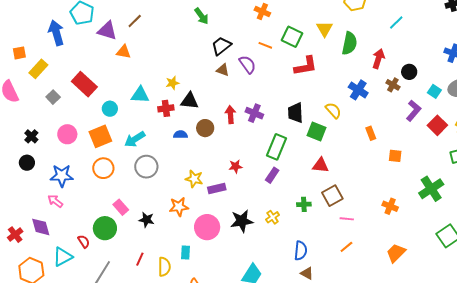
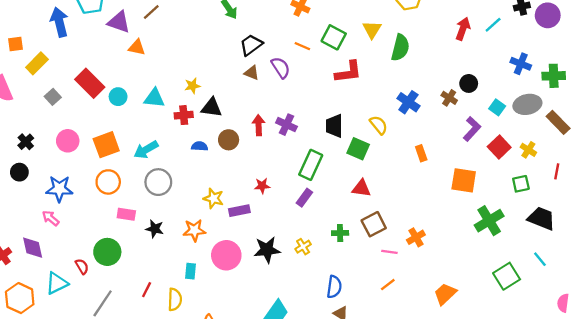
cyan line: (396, 23) -> (493, 25), moved
red arrow: (378, 59) -> (463, 29), moved
cyan circle: (110, 109) -> (118, 97), moved
orange square: (395, 156) -> (464, 180), moved, size x1.6
orange cross: (390, 206) -> (416, 237), moved, turned 35
pink rectangle: (121, 207) -> (126, 214), moved, turned -42
black star: (147, 220) -> (155, 229), moved
cyan rectangle: (186, 252) -> (190, 271), moved

